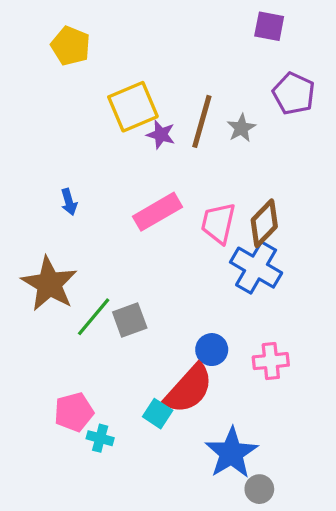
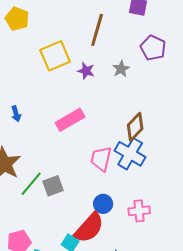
brown line: (202, 121) -> (97, 30), moved
purple star: (161, 135) -> (86, 71), moved
pink trapezoid: (218, 223) -> (101, 159), moved

